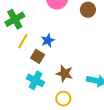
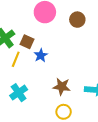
brown square: (38, 56) -> (27, 42), moved
cyan cross: (35, 80) -> (19, 93), moved, turned 36

